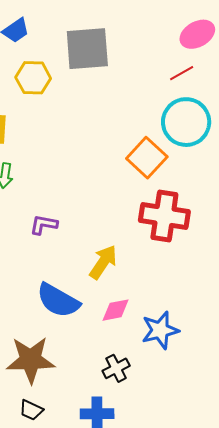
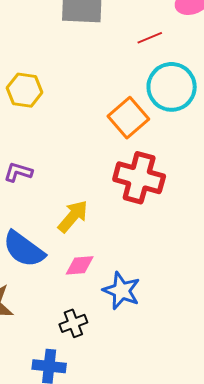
red line: (182, 73) -> (150, 38), moved
yellow hexagon: (33, 78) -> (25, 90), moved
blue star: (160, 330) -> (121, 291), turned 30

